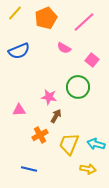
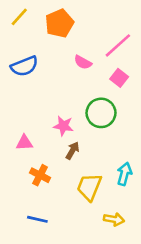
pink line: (84, 22) -> (118, 45), moved
orange cross: (40, 135) -> (40, 175), moved, turned -35
cyan arrow: (96, 144) -> (124, 174), moved, turned 90

